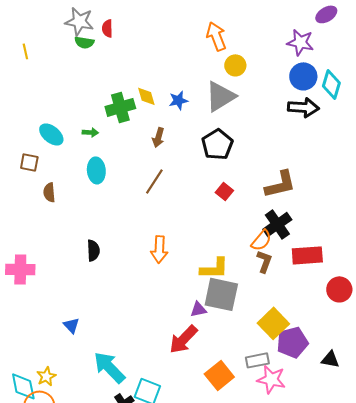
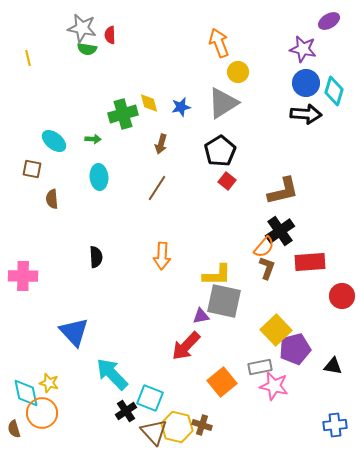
red square: (224, 191) -> (227, 181), moved
blue triangle: (71, 325) -> (74, 332), size x1.8
yellow star: (46, 376) -> (49, 383), turned -30

